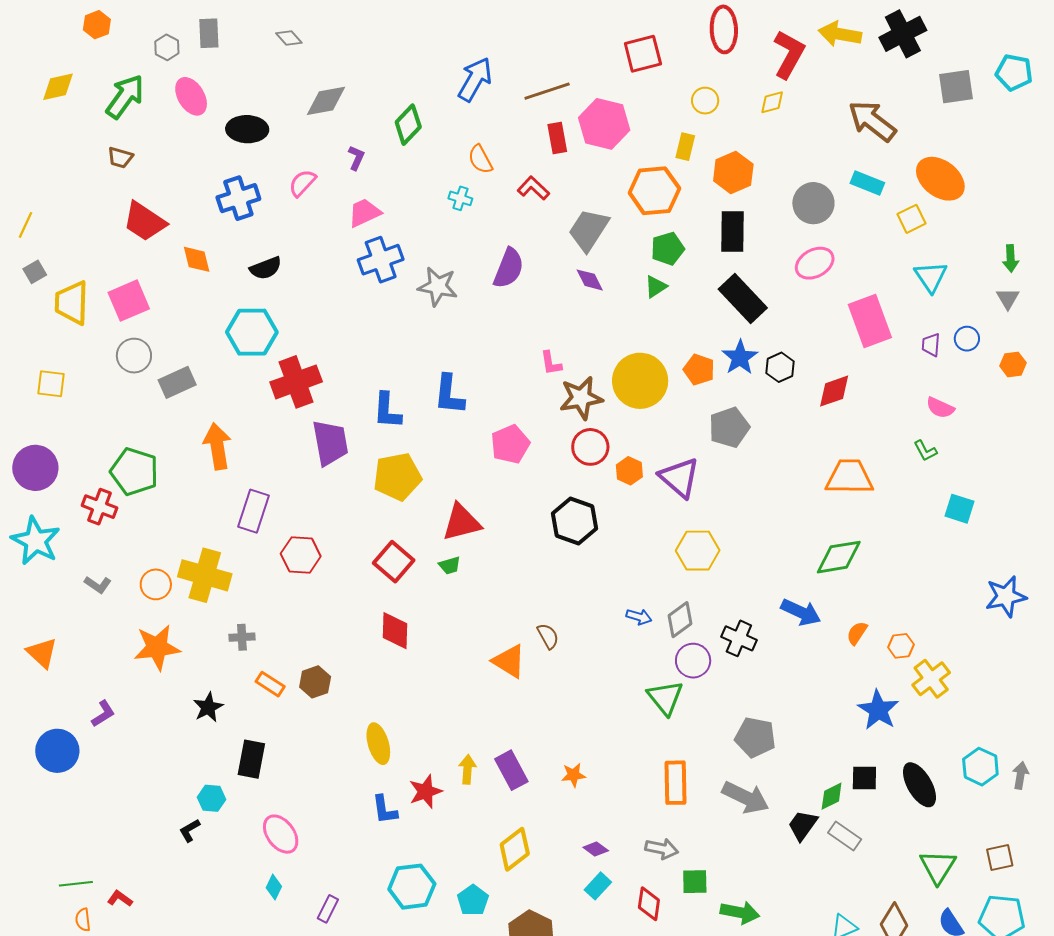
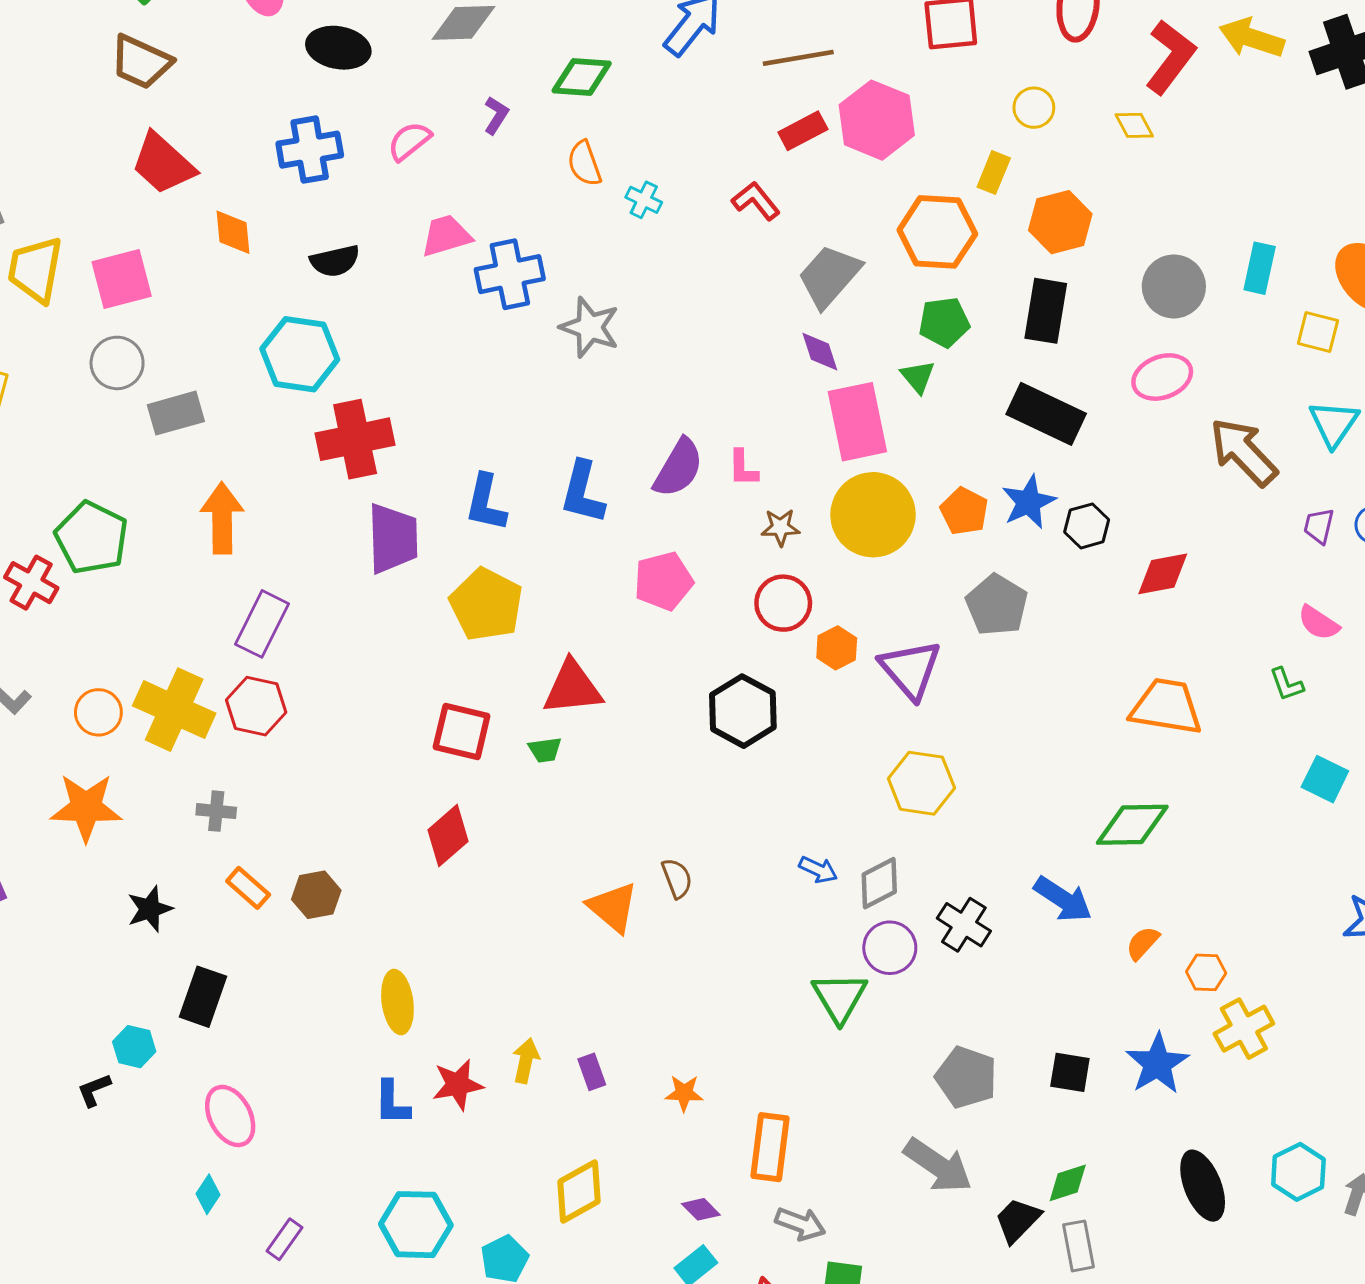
yellow diamond: (772, 102) -> (1134, 125), turned 68
brown arrow: (872, 121) -> (1244, 452), moved
green diamond: (408, 125) -> (582, 77), turned 42
red rectangle: (557, 138) -> (803, 131), turned 64
brown trapezoid: (120, 158) -> (141, 62), size x1.6
orange semicircle: (480, 159) -> (584, 164), moved
cyan rectangle: (867, 183) -> (1260, 268), turned 72
pink trapezoid: (364, 213) -> (446, 236), moved
yellow square: (912, 219) -> (1318, 332), turned 32
purple semicircle: (509, 268) -> (678, 468), moved
green triangle: (656, 287) -> (918, 377), turned -45
black rectangle: (743, 298) -> (1046, 414), turned -30
pink rectangle: (870, 321) -> (857, 422), moved
brown star: (581, 398) -> (780, 527), size x0.6
gray pentagon: (729, 427) -> (997, 605), turned -30
yellow pentagon: (397, 477) -> (486, 604), turned 30
red hexagon: (301, 555) -> (256, 706), moved
red square: (394, 562) -> (462, 731), turned -36
red diamond: (395, 631) -> (448, 836), turned 39
purple rectangle: (511, 770) -> (592, 1072), size x0.6
black square: (864, 778) -> (1070, 1072), moved
orange rectangle: (675, 783) -> (770, 1147), moved
gray rectangle: (845, 836) -> (1078, 1246), turned 36

